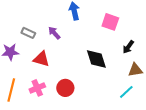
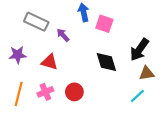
pink square: (110, 22) -> (104, 24), moved
gray rectangle: (28, 33) -> (36, 22), moved, size x1.6
black arrow: (128, 47) -> (139, 50), size x1.6

